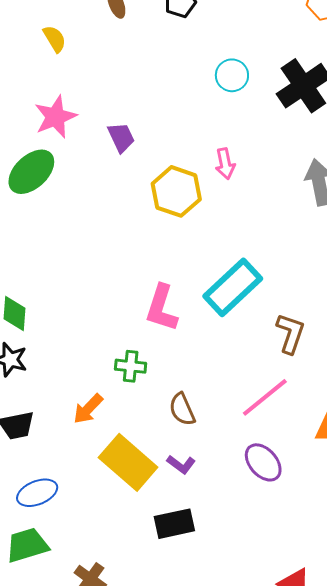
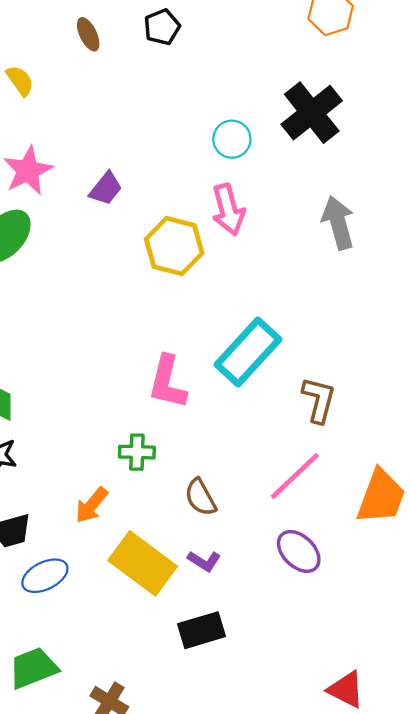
cyan circle: (232, 75) -> (232, 139), moved
purple trapezoid: (121, 137) -> (106, 189), turned 68
pink arrow: (225, 164) -> (228, 210), size x1.4
blue ellipse: (37, 493) -> (45, 576), moved

